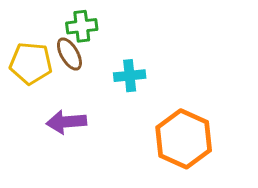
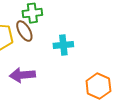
orange hexagon: (184, 139) -> (98, 86), size x0.7

